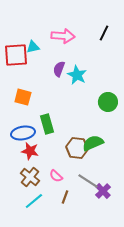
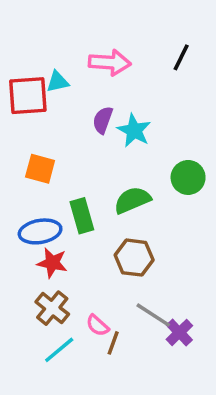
green semicircle: (93, 143) -> (132, 200), moved
pink semicircle: (56, 176) -> (98, 325), moved

